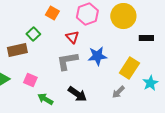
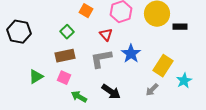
black rectangle: (146, 38) -> (180, 27), moved
brown rectangle: (17, 50) -> (65, 56), moved
blue star: (97, 56) -> (131, 54), turned -30

